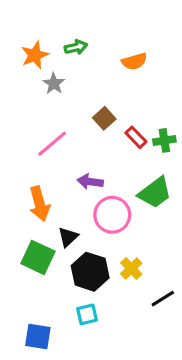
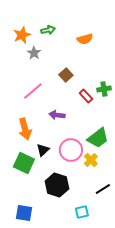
red rectangle: (136, 137) -> (86, 96), moved
green trapezoid: (155, 193) -> (98, 138), moved
pink circle: (112, 215) -> (71, 150), moved
yellow cross: (131, 269) -> (91, 160), moved
black hexagon: (90, 272) -> (57, 185), moved
cyan square: (87, 314) -> (82, 212), moved

